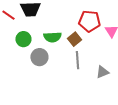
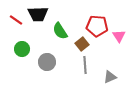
green semicircle: (52, 37) -> (60, 31), moved, turned 60
green circle: (23, 39) -> (22, 49), moved

